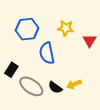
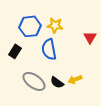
yellow star: (66, 28) -> (55, 25), moved
black rectangle: (11, 70) -> (15, 51), moved

